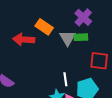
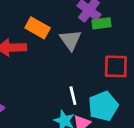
green rectangle: (81, 37) -> (102, 23), moved

